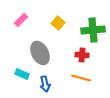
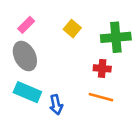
gray ellipse: (40, 53) -> (25, 56), moved
cyan rectangle: (22, 74) -> (27, 92), size x1.5

